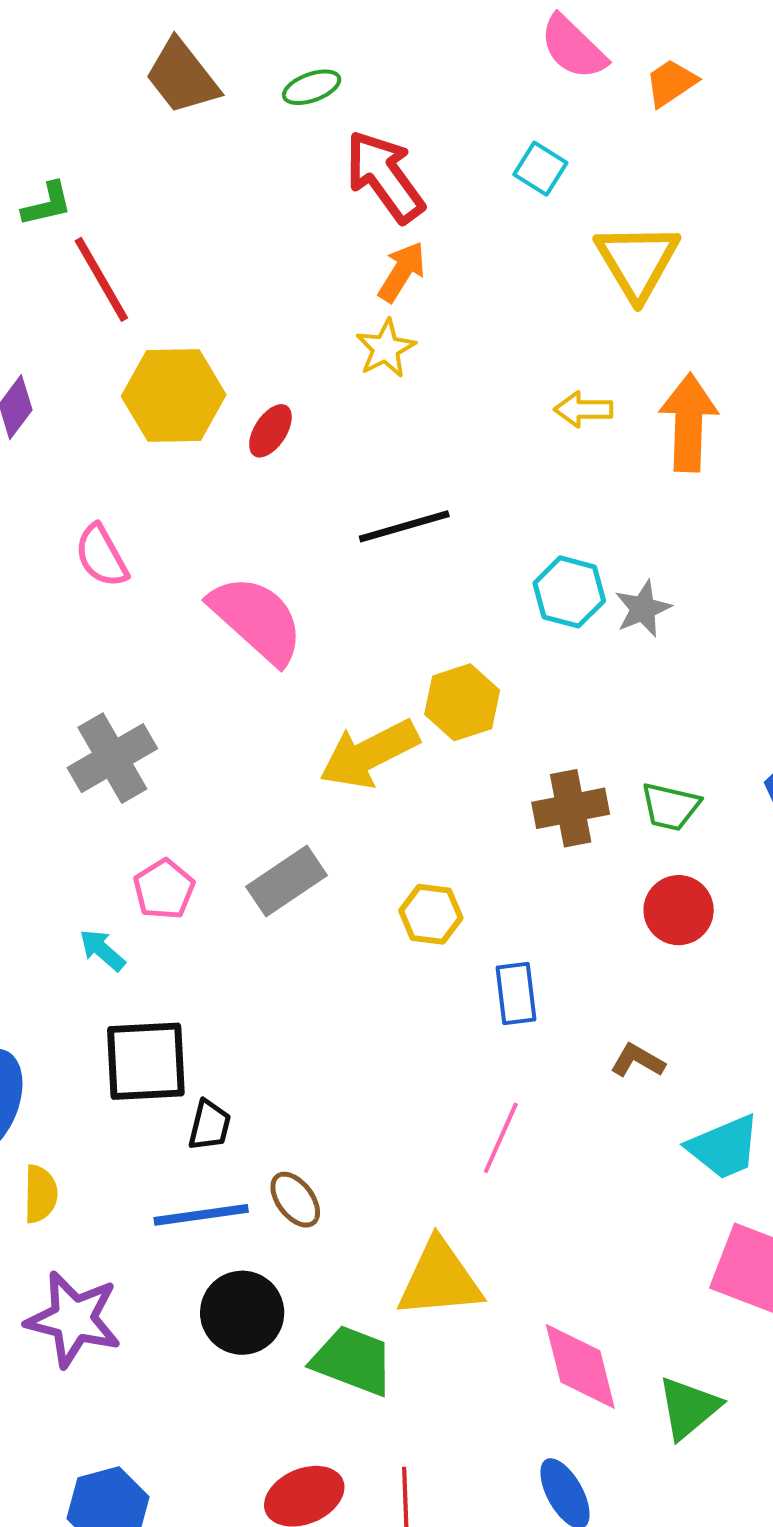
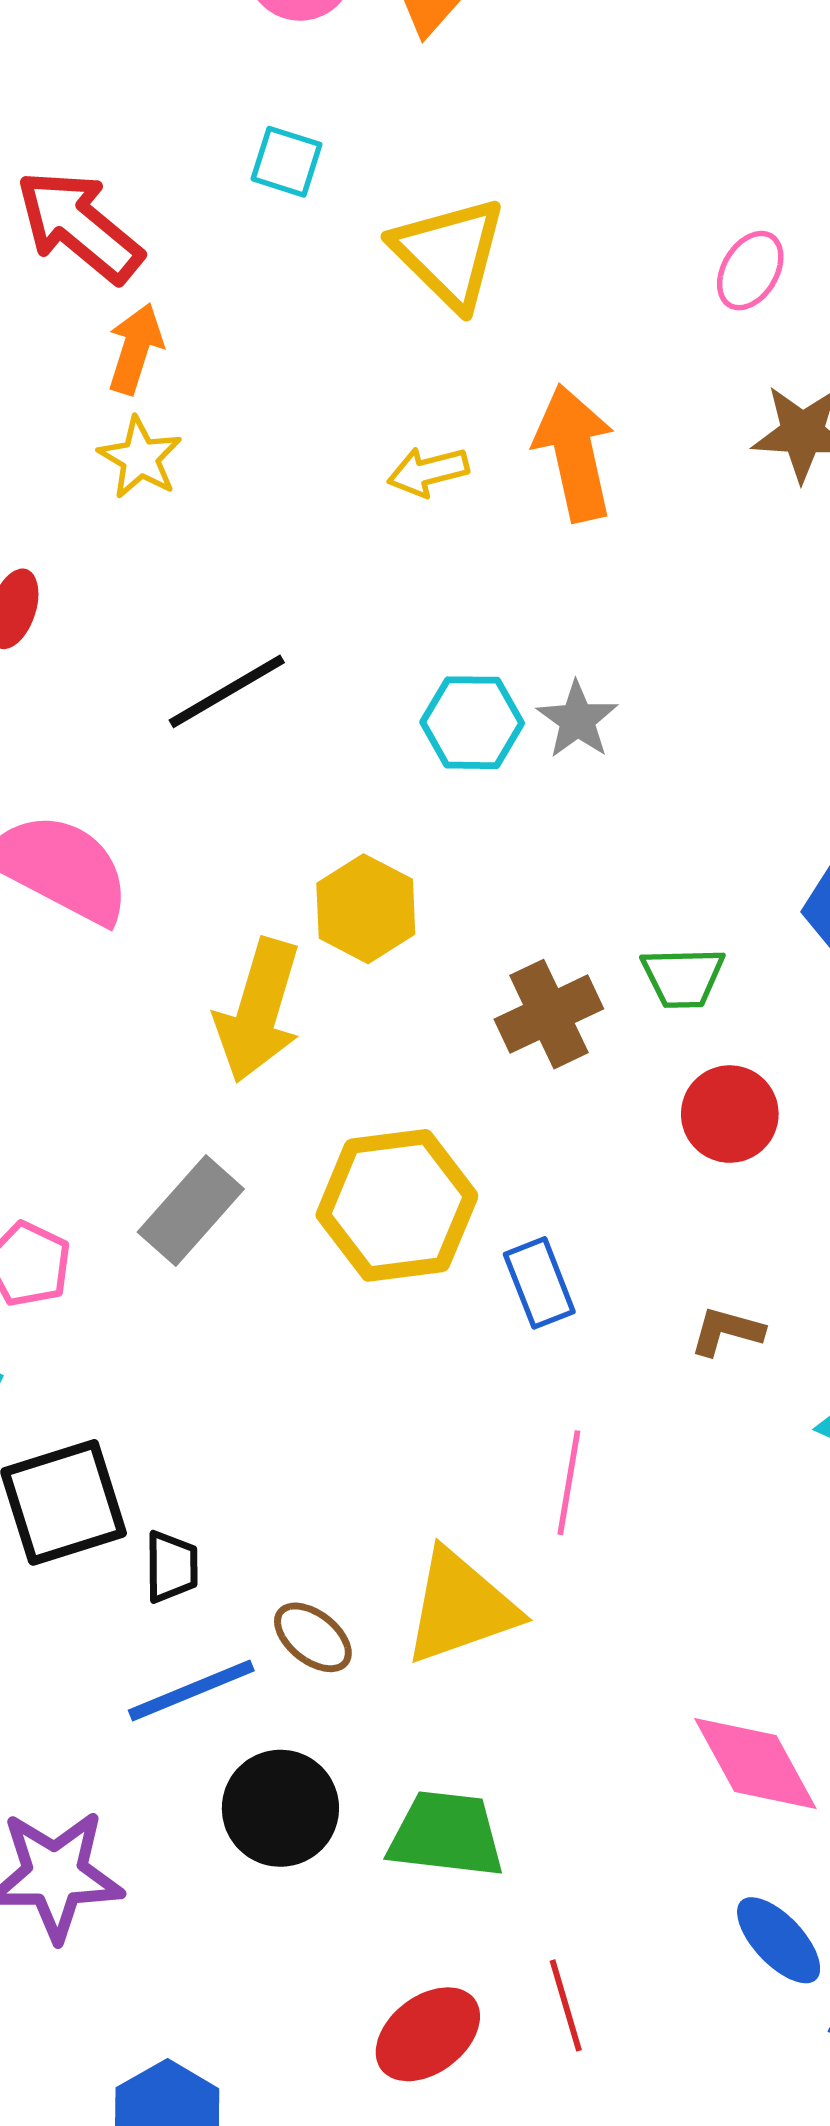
yellow arrow: (369, 754) -> (258, 1010), turned -32
yellow hexagon: (431, 914) -> (397, 1205), size x1.8
yellow triangle: (440, 1279) -> (461, 1607), moved

